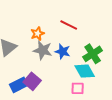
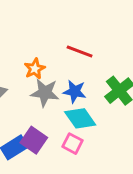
cyan diamond: (85, 71) -> (80, 118), moved
pink square: (78, 88) -> (72, 144), moved, turned 32

